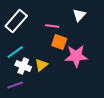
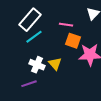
cyan line: (15, 52) -> (34, 37), moved
yellow triangle: (41, 65) -> (55, 64), turned -32

